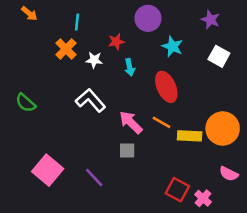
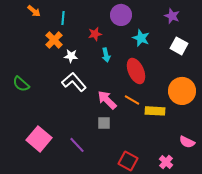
orange arrow: (29, 13) -> (34, 11), moved
white star: (94, 60) -> (71, 56), moved
orange circle: (223, 128) -> (182, 91), moved
red square: (177, 190) -> (128, 161), moved

